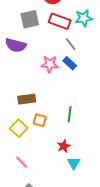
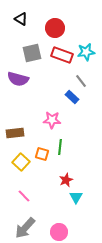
gray line: (71, 44) -> (81, 81), moved
pink star: (50, 64) -> (52, 120), moved
brown rectangle: (27, 99) -> (15, 133), moved
green line: (70, 114) -> (60, 147), moved

